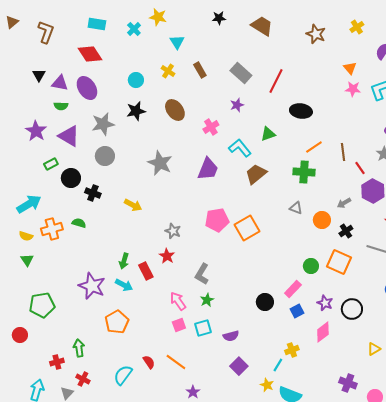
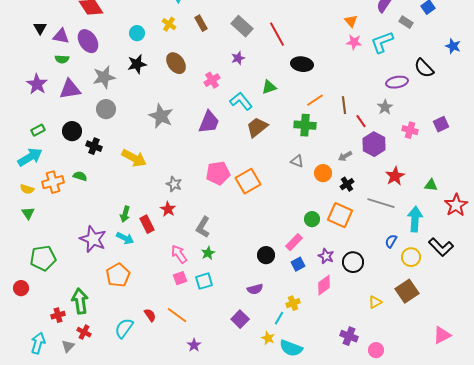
red line: (276, 81) -> (277, 34), turned -55
purple triangle: (69, 136) -> (70, 89), turned -40
green rectangle: (51, 164) -> (38, 130), moved
yellow arrow: (133, 205) -> (134, 158), size x1.4
purple semicircle: (231, 336) -> (255, 289), moved
green arrow: (79, 348) -> (80, 301), size x1.4

